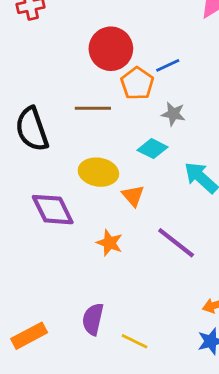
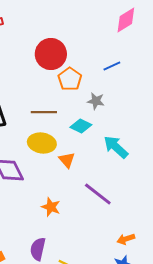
blue line: (168, 65) -> (112, 66), moved
brown line: (93, 108) -> (44, 112), moved
orange star: (110, 243) -> (51, 207), moved

